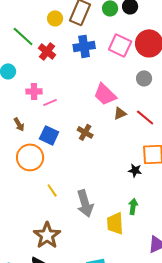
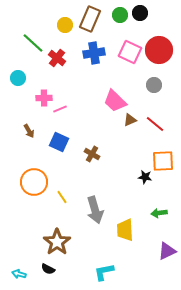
brown cross: (85, 132) -> (92, 154), moved
orange circle: (30, 157) -> (34, 182), moved
green arrow: (133, 206) -> (159, 213), moved, turned -105

